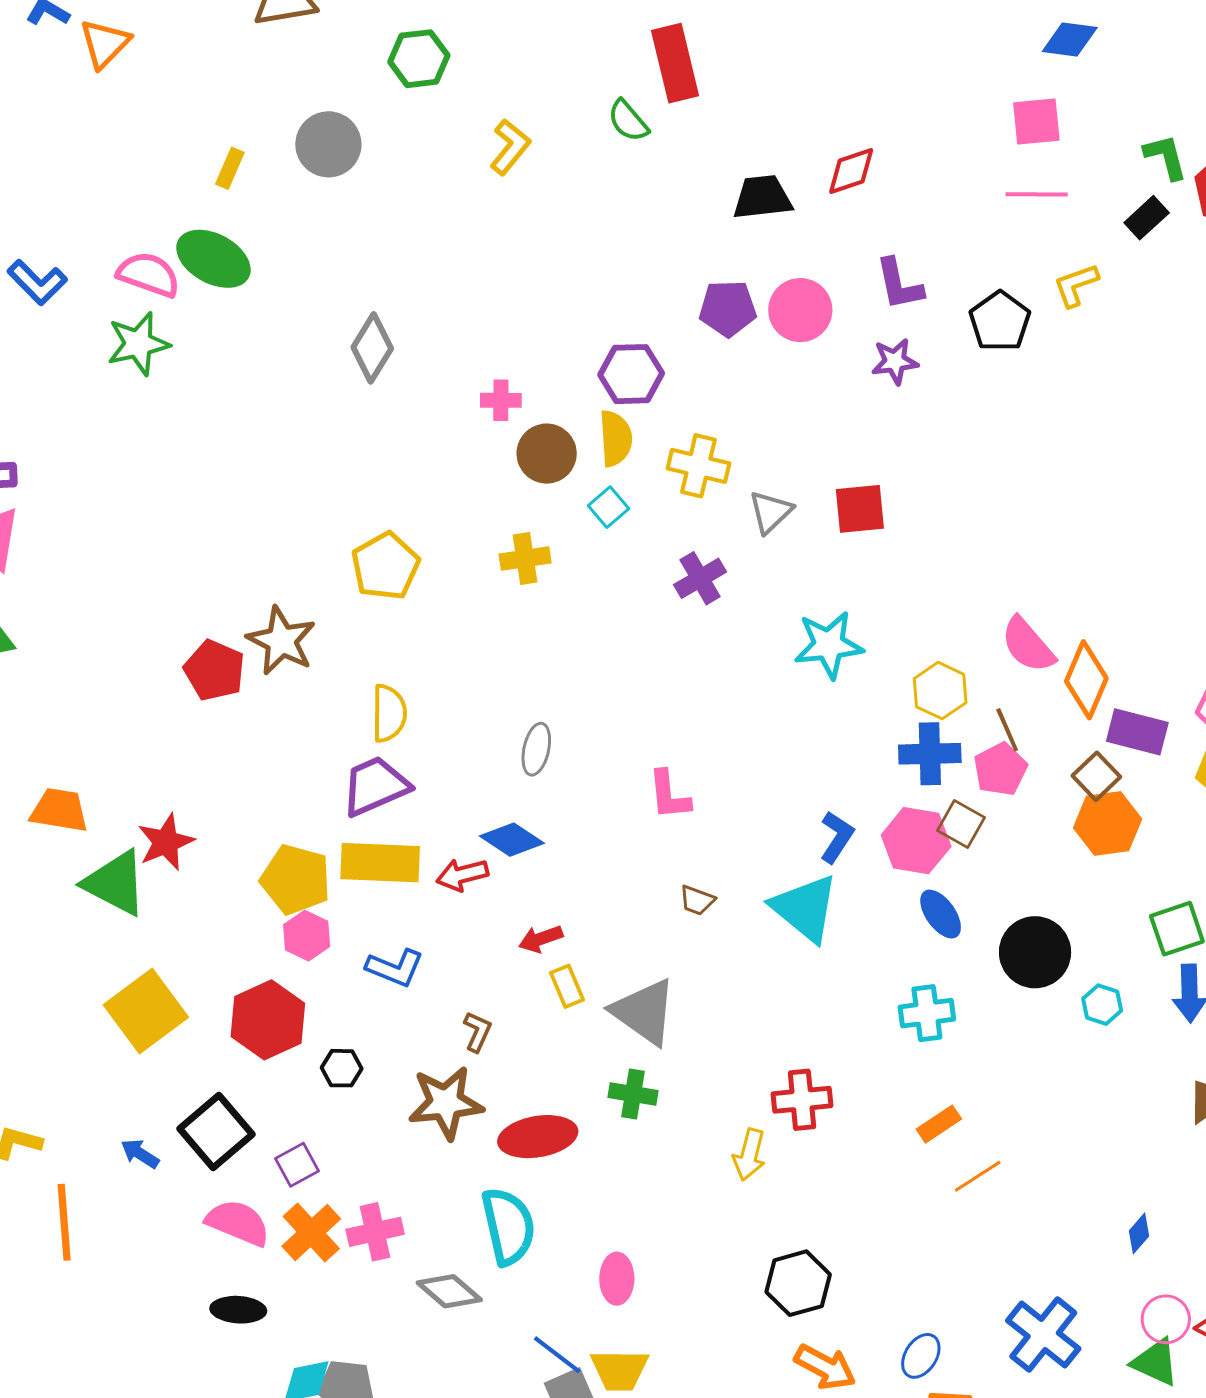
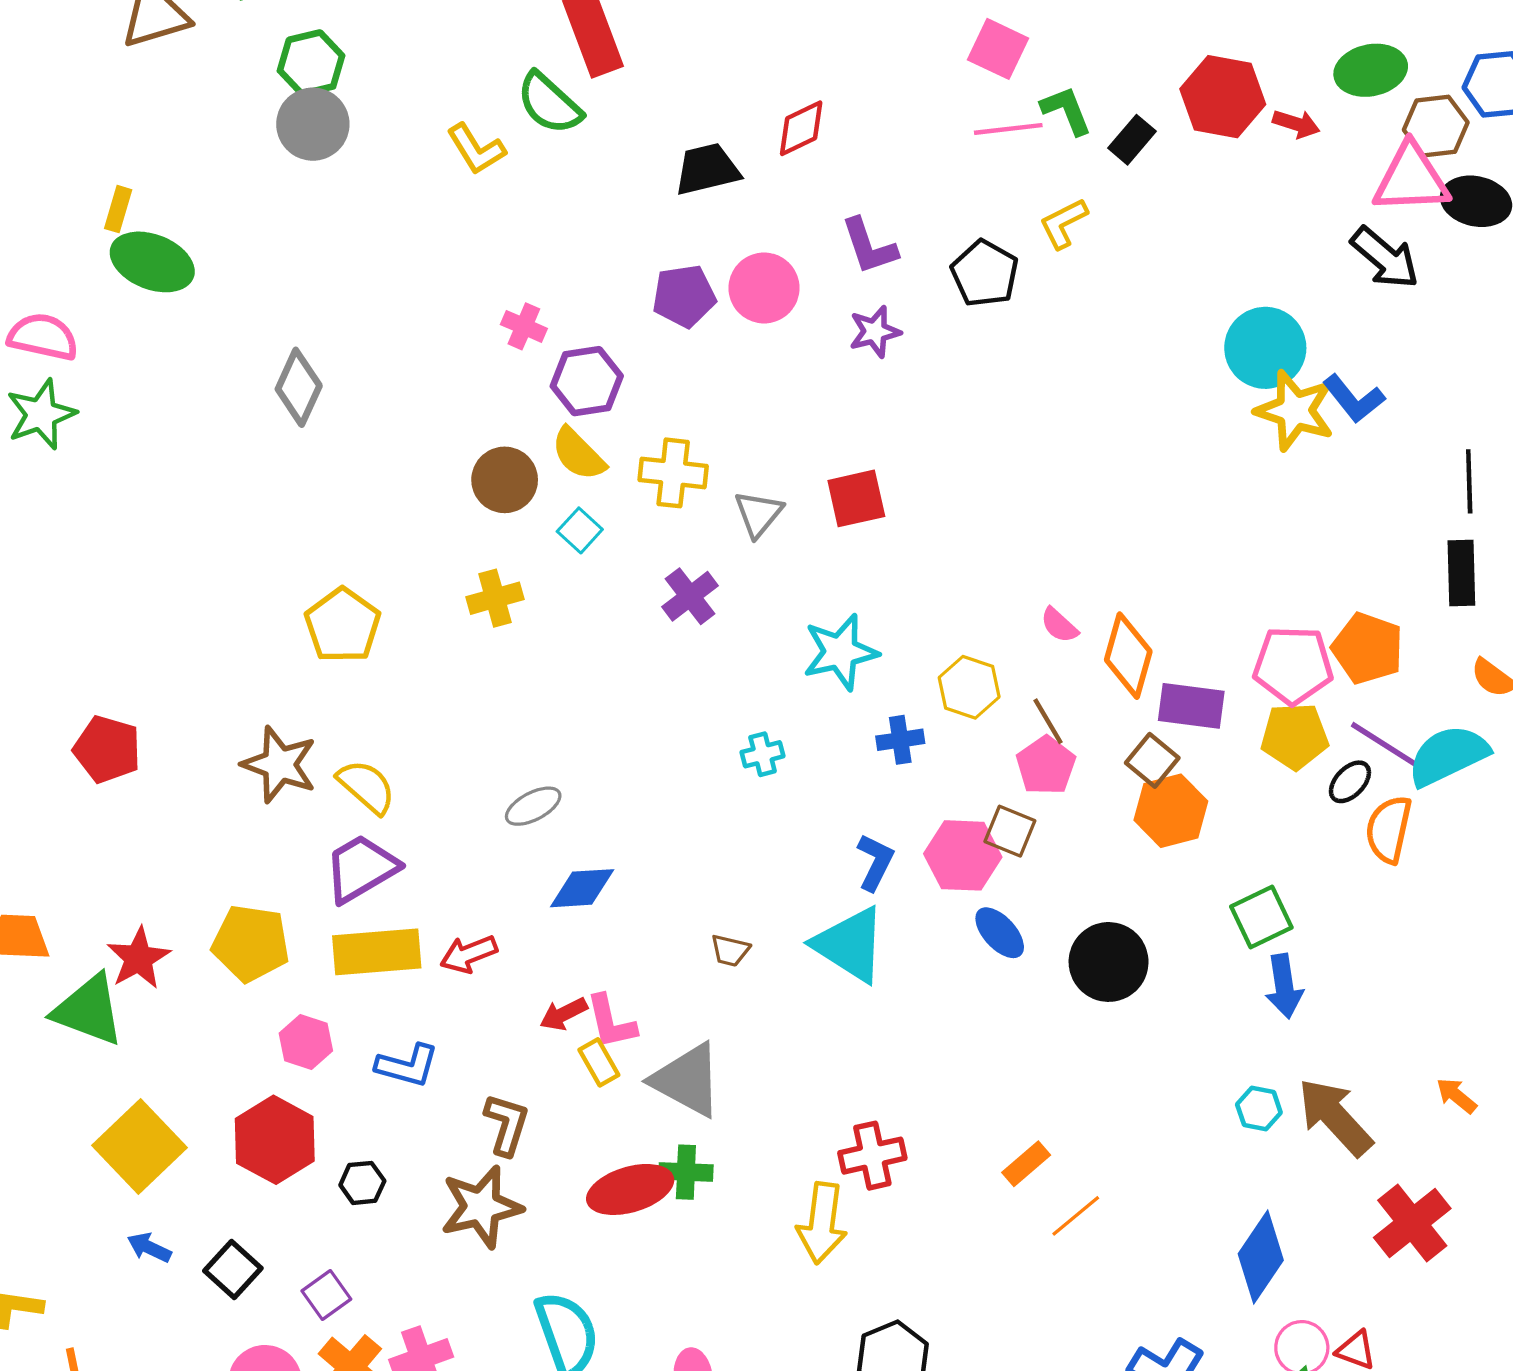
green semicircle: (628, 121) -> (549, 103), size x1.4
pink square: (1036, 122) -> (998, 49), turned 38
gray circle: (328, 144) -> (313, 124), moved
yellow L-shape: (510, 147) -> (476, 149), moved, turned 116
green L-shape: (1166, 157) -> (1066, 110), moved
green ellipse: (213, 259) -> (152, 262), moved
pink cross: (501, 400) -> (524, 326), moved, turned 30
yellow semicircle: (616, 438) -> (578, 454), turned 146
brown star: (281, 641) -> (279, 765), moved
pink semicircle: (1028, 645) -> (1059, 625), size x0.6
red pentagon: (214, 670) -> (107, 749), moved
yellow semicircle: (389, 713) -> (366, 787), turned -42
gray ellipse: (536, 749) -> (533, 806), turned 57
blue cross: (930, 754) -> (900, 740), moved, size x0.7
pink L-shape: (669, 795) -> (611, 1022), moved
blue diamond: (512, 840) -> (582, 888), moved, turned -30
yellow pentagon: (296, 879) -> (251, 943), moved
cyan hexagon: (1102, 1005) -> (1259, 1109), moved
cyan cross: (927, 1013) -> (763, 754), moved, size x0.7
brown L-shape: (477, 1032) -> (507, 1124), size x1.4
black square: (216, 1132) -> (233, 1269), size x0.7
red ellipse: (538, 1137) -> (630, 1189), moved
blue arrow: (140, 1154) -> (149, 1247), moved
yellow arrow: (749, 1155) -> (822, 1223), size x1.4
blue diamond: (1139, 1233) -> (1261, 1257), size x2.0

